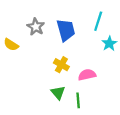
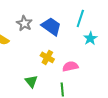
blue trapezoid: (66, 30) -> (51, 26), turned -40
green triangle: (58, 93) -> (31, 81), moved

